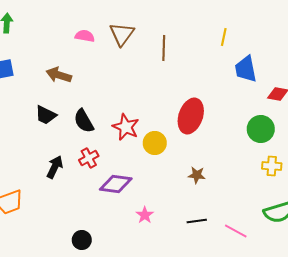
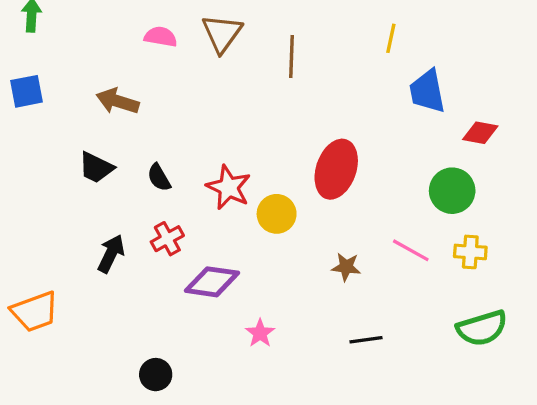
black semicircle: (84, 121) -> (159, 177), size x0.7
black line: (197, 221) -> (366, 340), moved
pink line: (236, 231) -> (411, 250), moved

